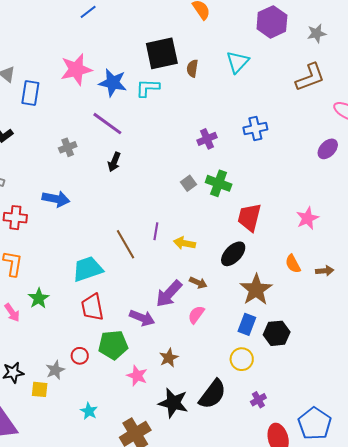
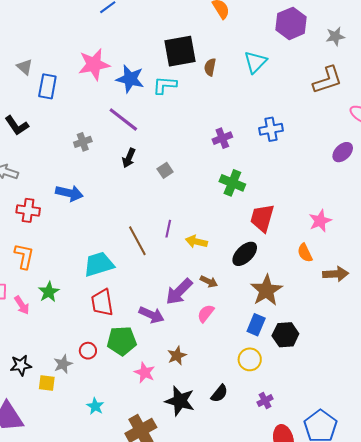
gray square: (189, 183) -> (165, 170), moved
orange semicircle: (293, 264) -> (305, 253), moved
brown arrow: (325, 271) -> (336, 274), size x1.4
black semicircle: (213, 394) -> (219, 393), size x0.6

